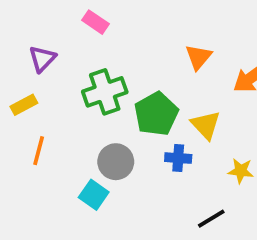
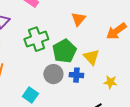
orange triangle: (198, 57) -> (78, 19), moved
gray circle: (116, 162) -> (53, 74), moved

